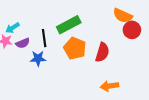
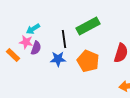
purple semicircle: (23, 43) -> (36, 48), moved, turned -48
orange pentagon: (75, 48) -> (88, 61), moved

